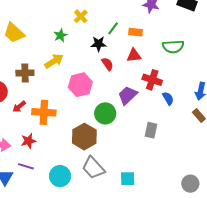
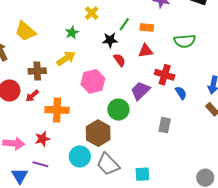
red arrow: (19, 107) -> (32, 96), moved
cyan circle: (60, 176) -> (80, 157), moved

